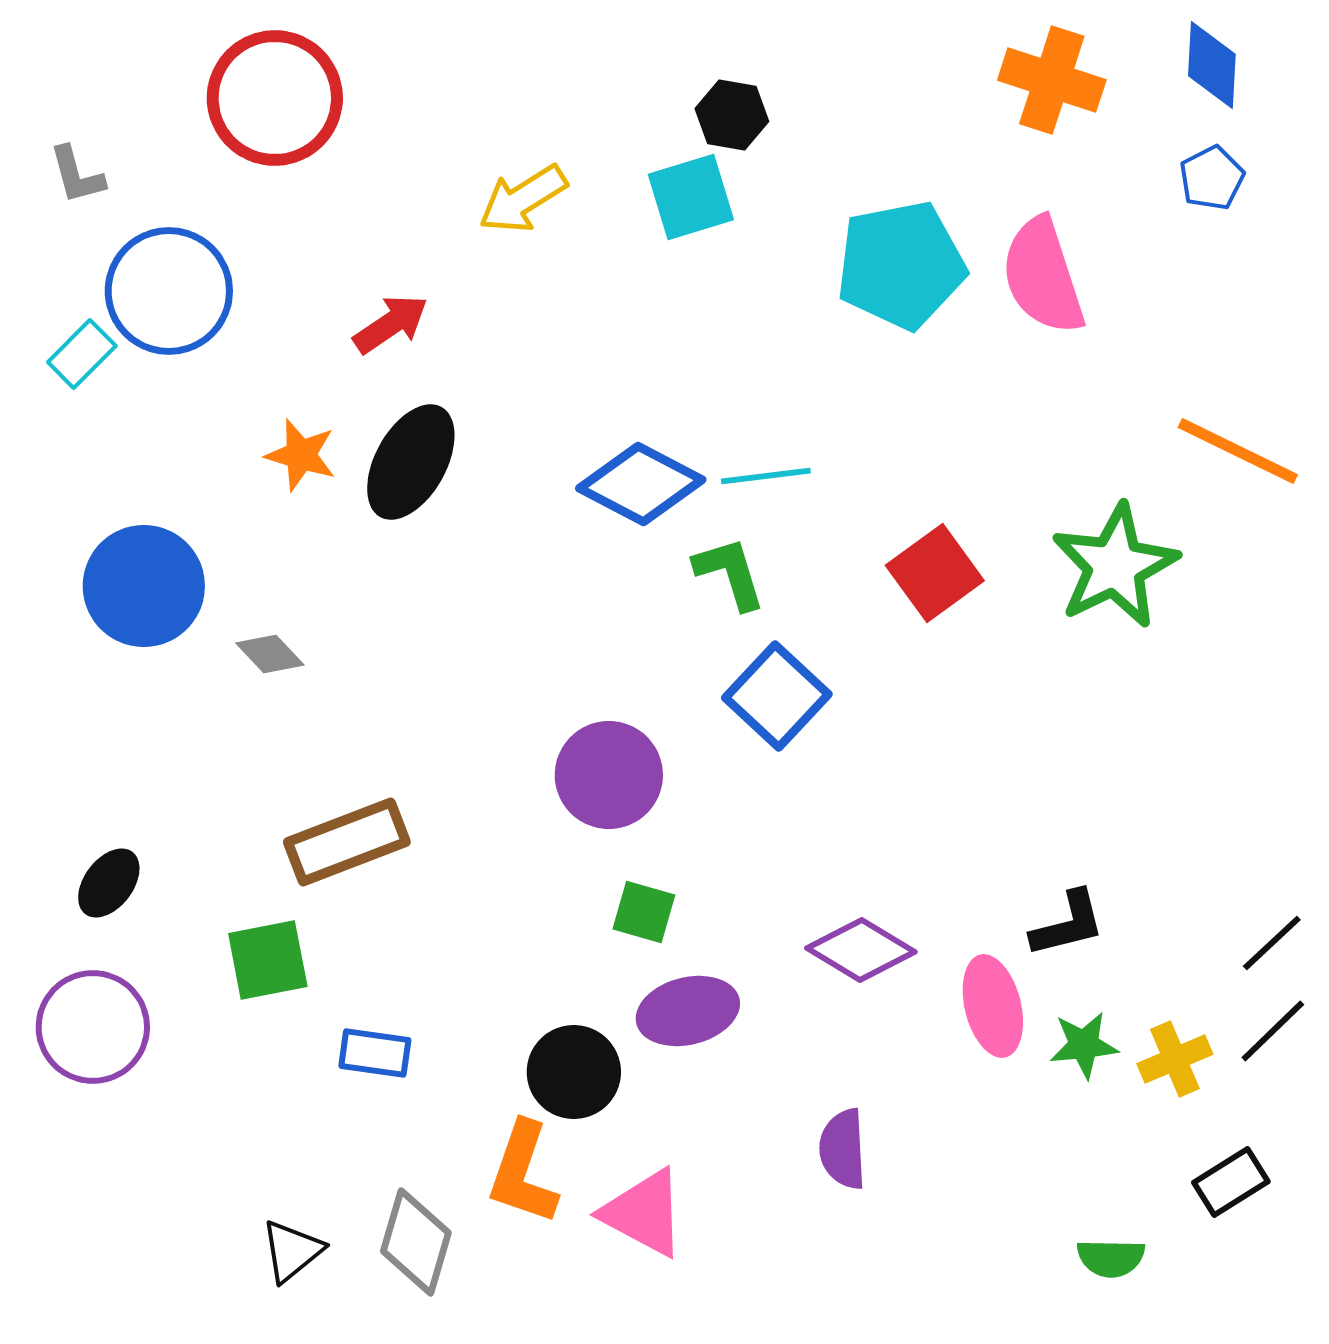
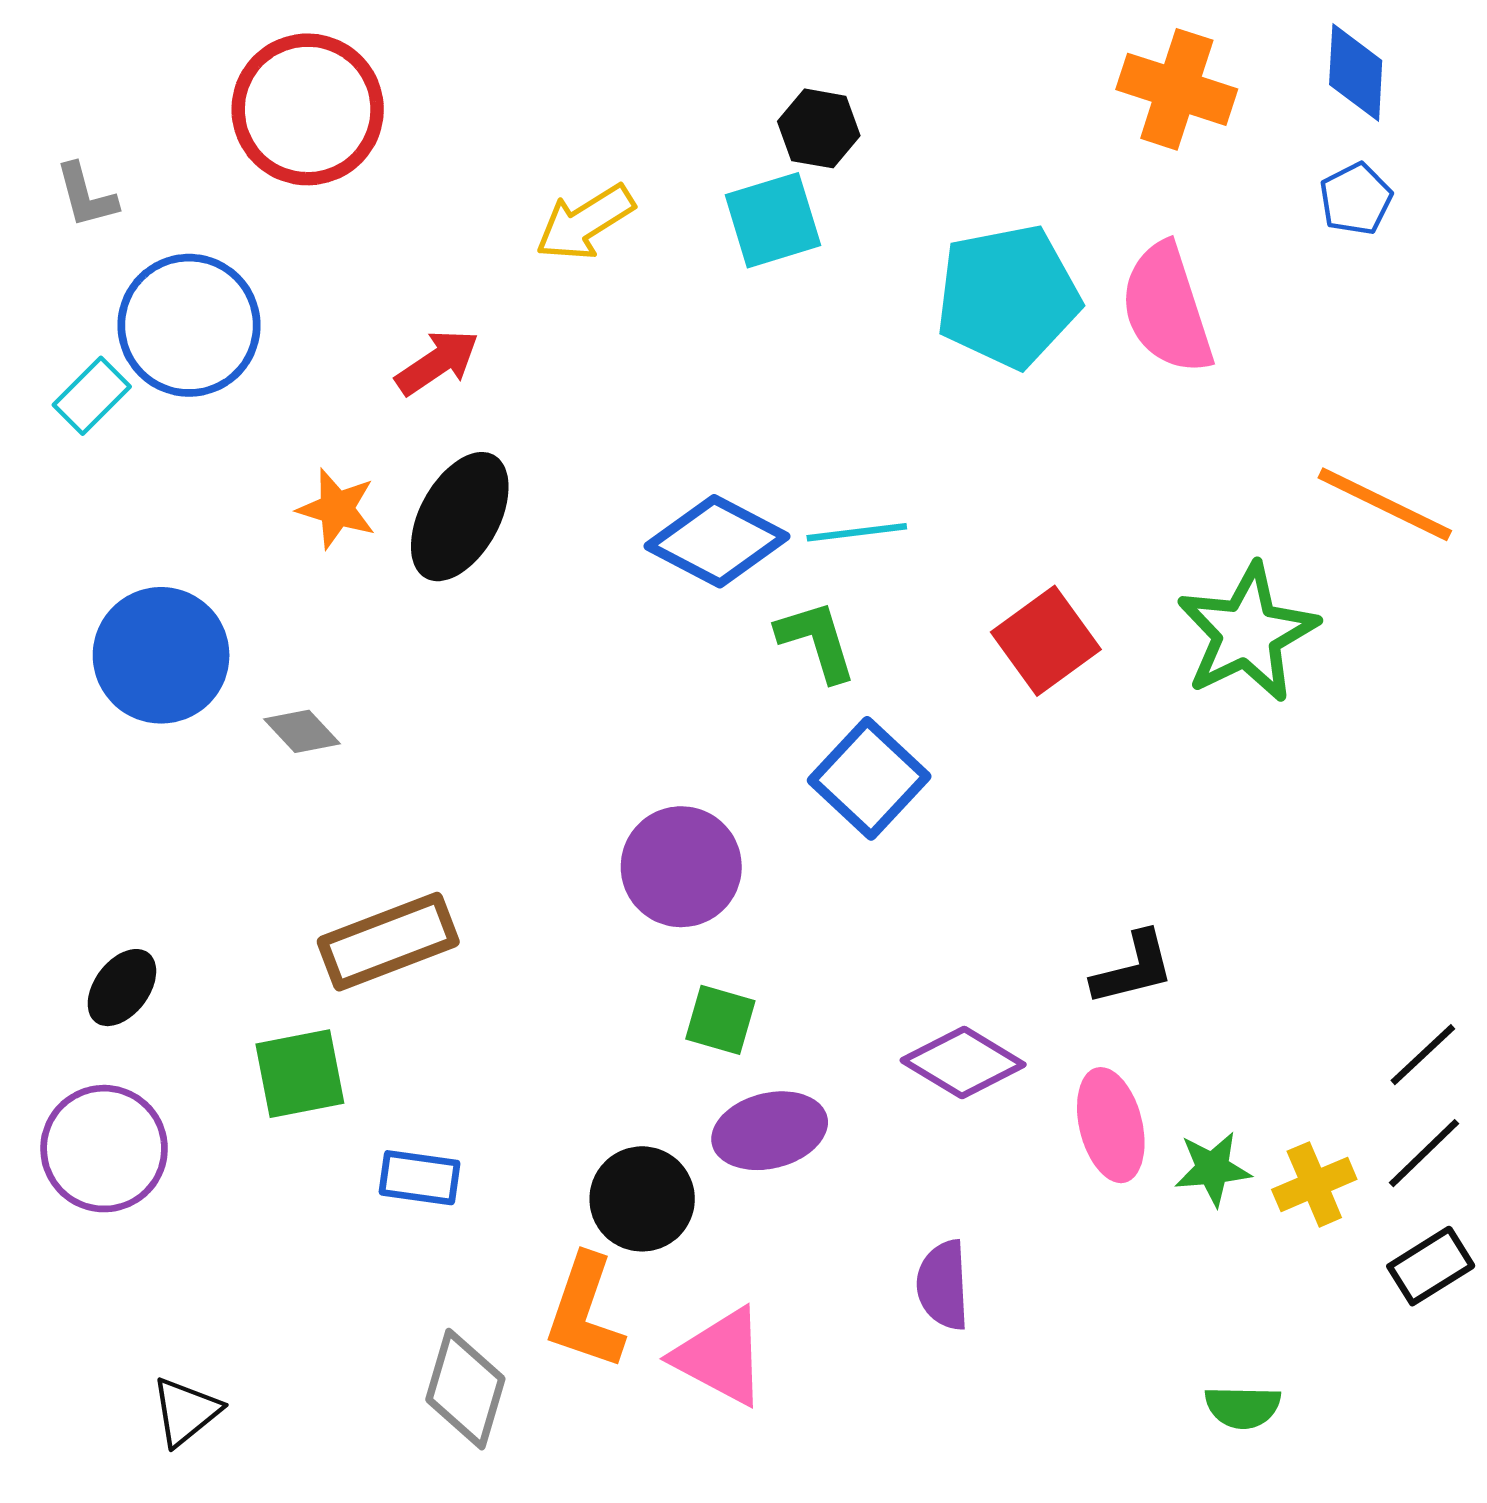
black L-shape: (1068, 924) -> (1133, 969), moved
black rectangle: (1231, 1182) -> (1431, 1266), moved
black triangle: (292, 1251) -> (186, 1411), moved

